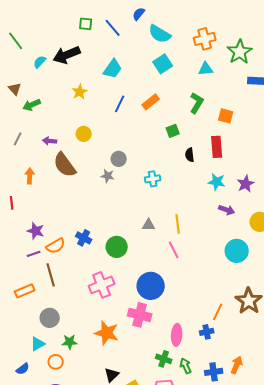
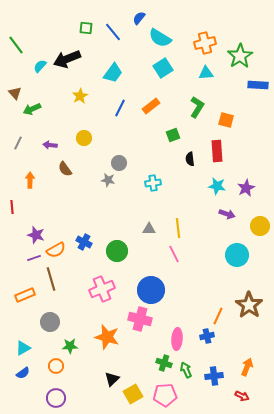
brown semicircle: (65, 165) -> (65, 169), size x0.6
cyan triangle: (38, 344) -> (23, 348), moved
orange arrow: (237, 365) -> (247, 367), moved

